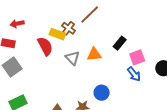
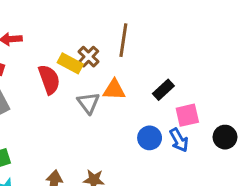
brown line: (90, 15) -> (123, 40), turned -45
orange triangle: (94, 54) -> (114, 90), moved
blue circle: (102, 93) -> (150, 138), moved

